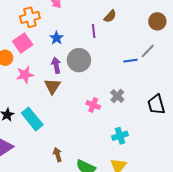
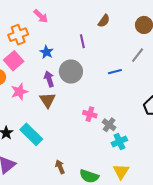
brown semicircle: (110, 16) -> (104, 21), moved
blue line: (131, 61) -> (115, 72), moved
gray cross: (117, 96) -> (109, 125), moved

